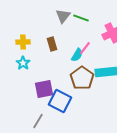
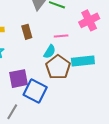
pink line: (85, 48) -> (61, 36), turned 48
cyan semicircle: (77, 55) -> (50, 52), moved

